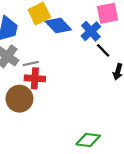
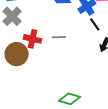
gray line: (31, 64) -> (59, 37), moved

